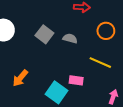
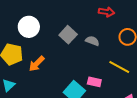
orange arrow: (20, 78) -> (37, 64), moved

